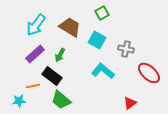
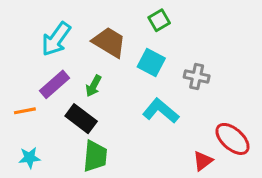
red ellipse: (149, 73) -> (232, 139), moved
orange line: (33, 86) -> (25, 111), moved
green trapezoid: (61, 100) -> (95, 156), turned -125

